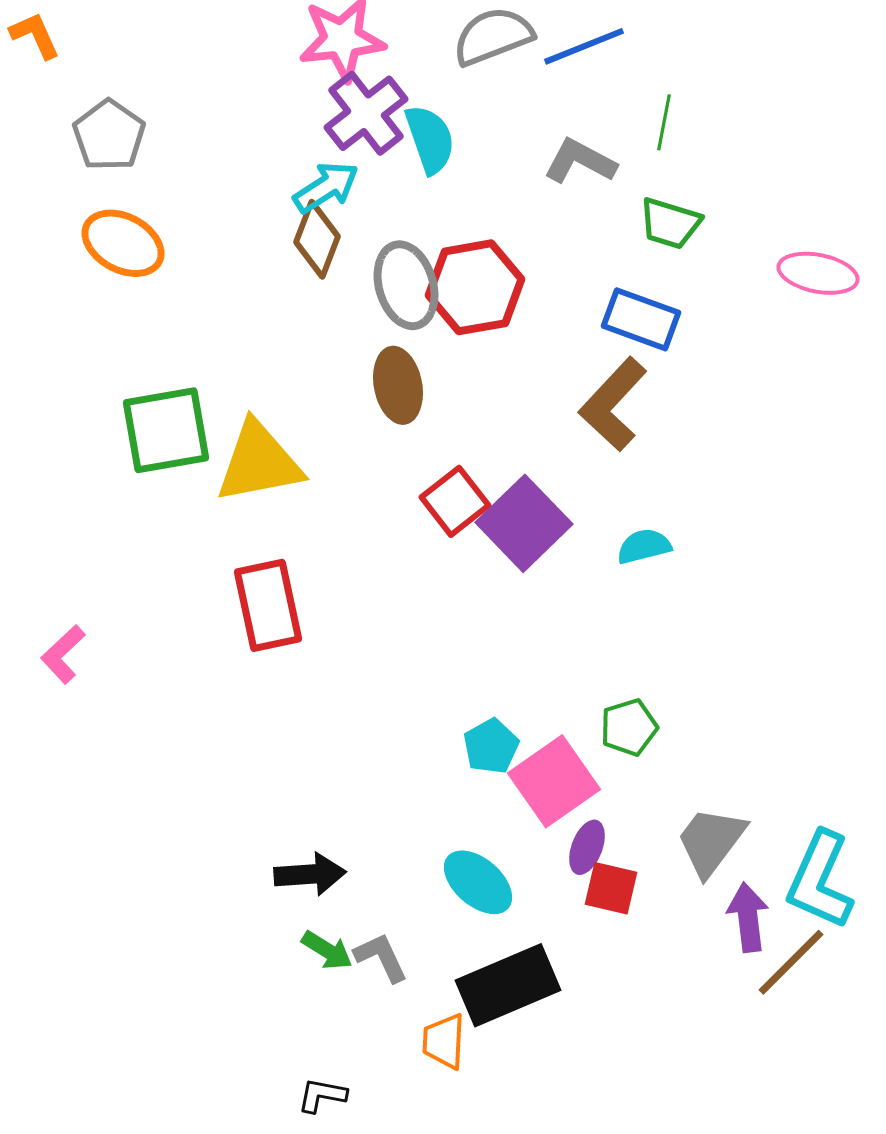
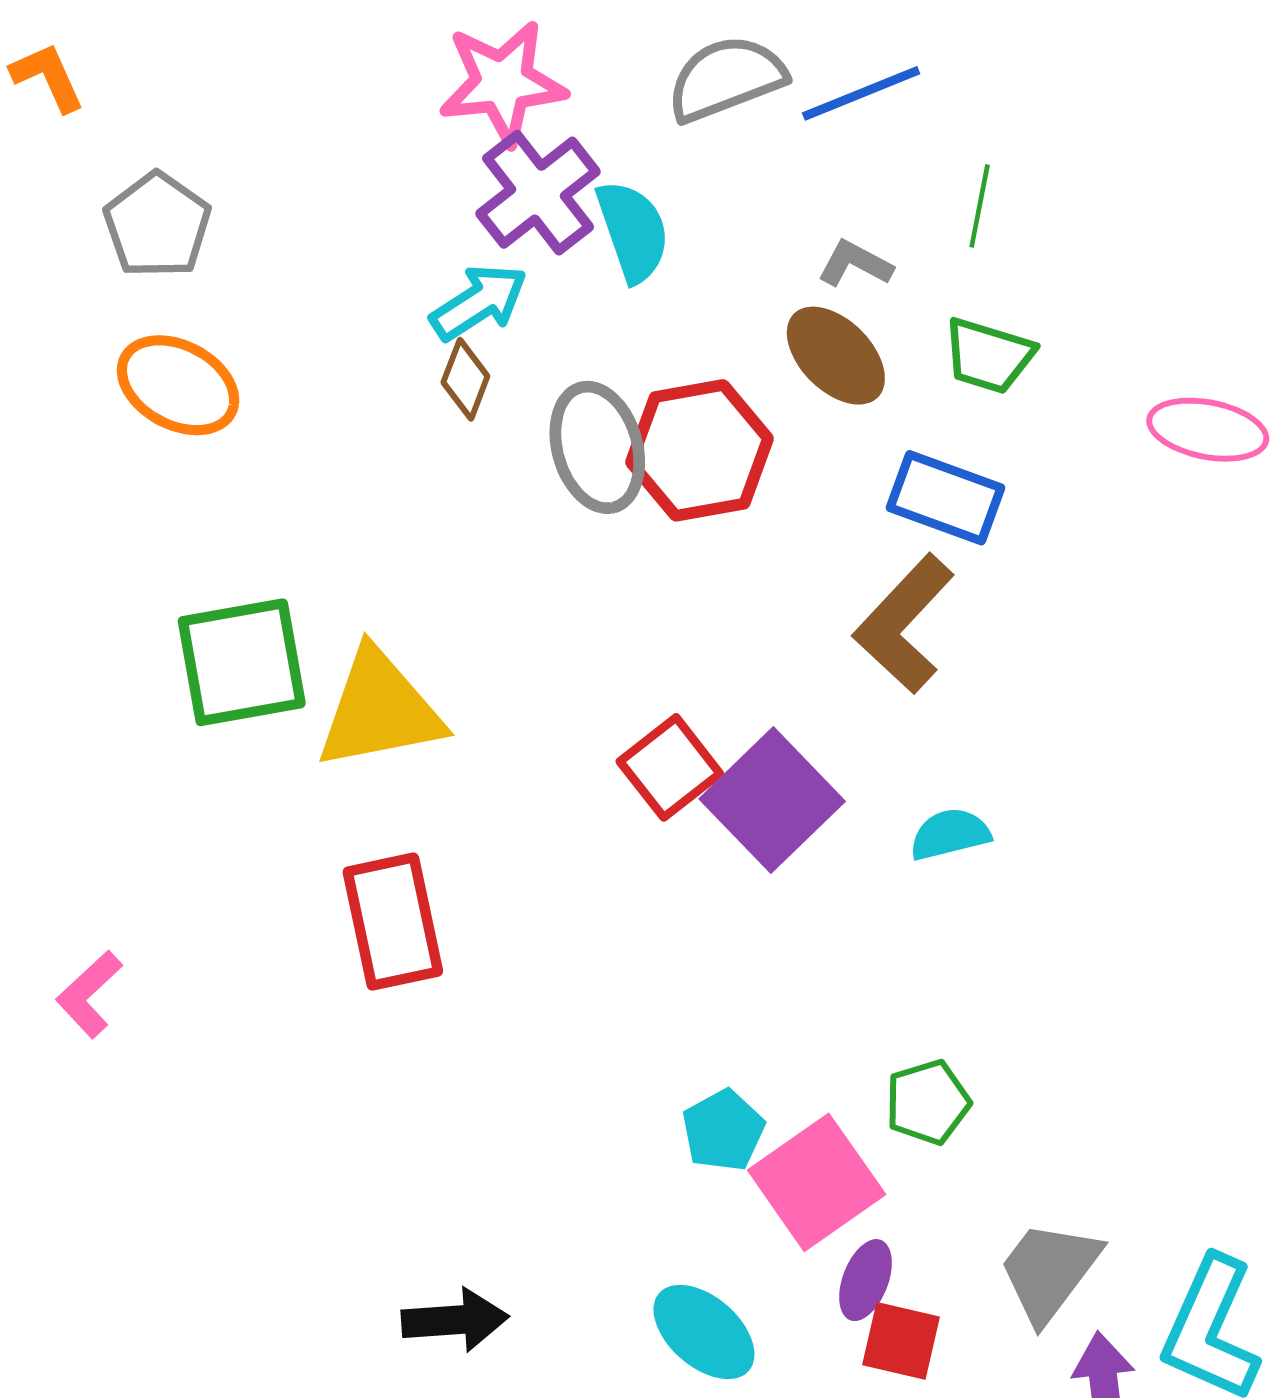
gray L-shape: (580, 161) -> (855, 264), size x0.7
brown diamond: (317, 239) -> (465, 379), size x0.7
brown ellipse: (398, 385) -> (836, 356), moved, turned -34

